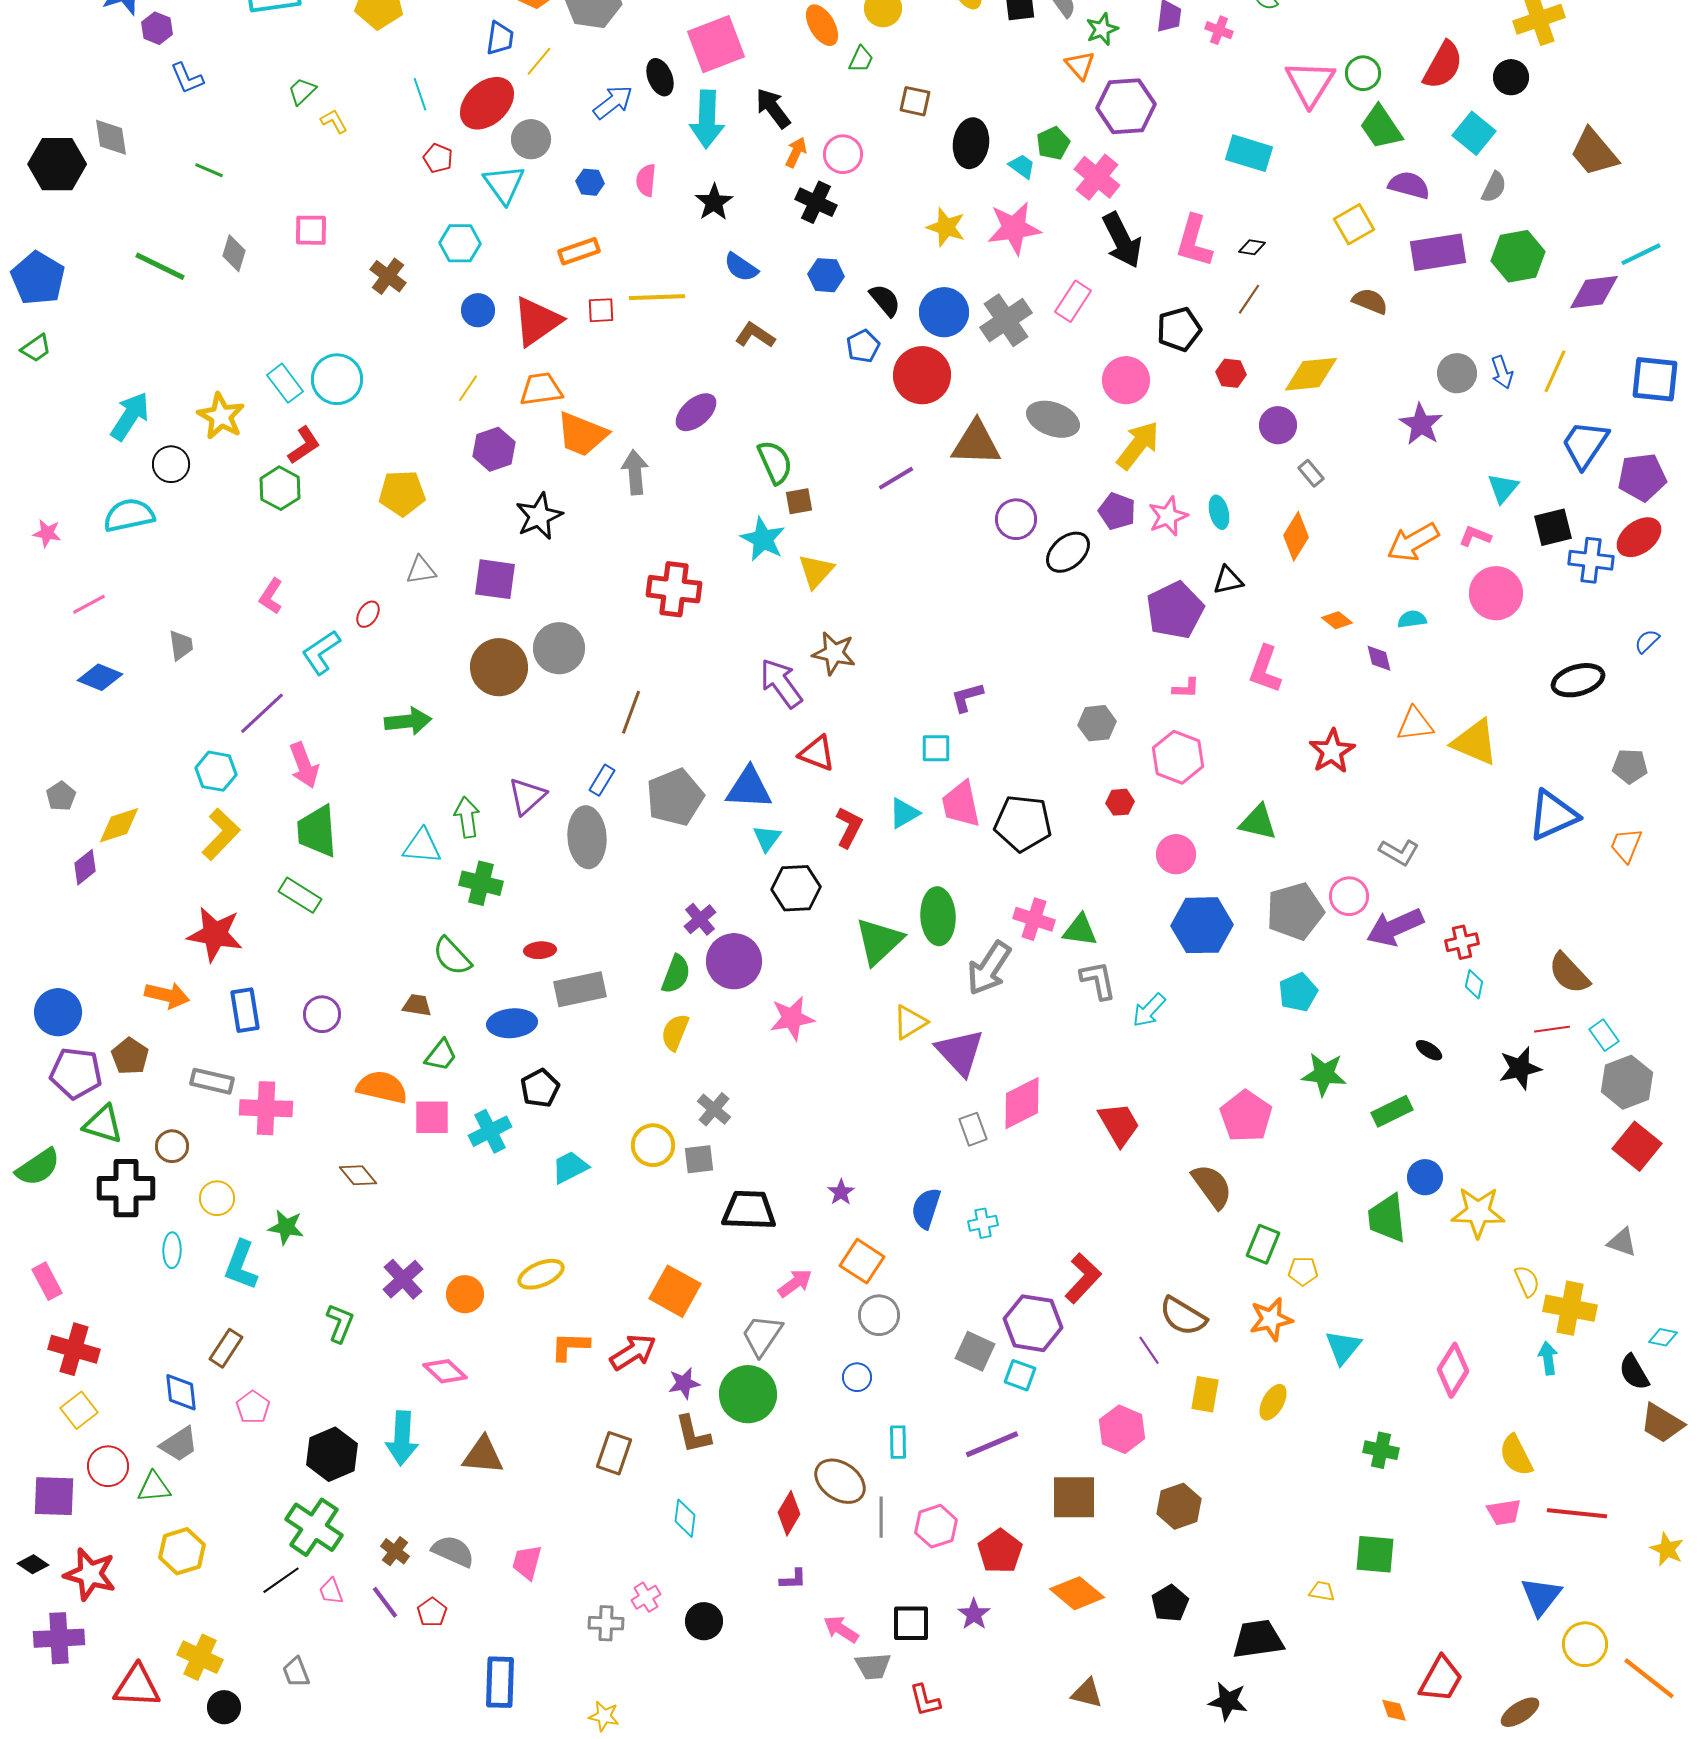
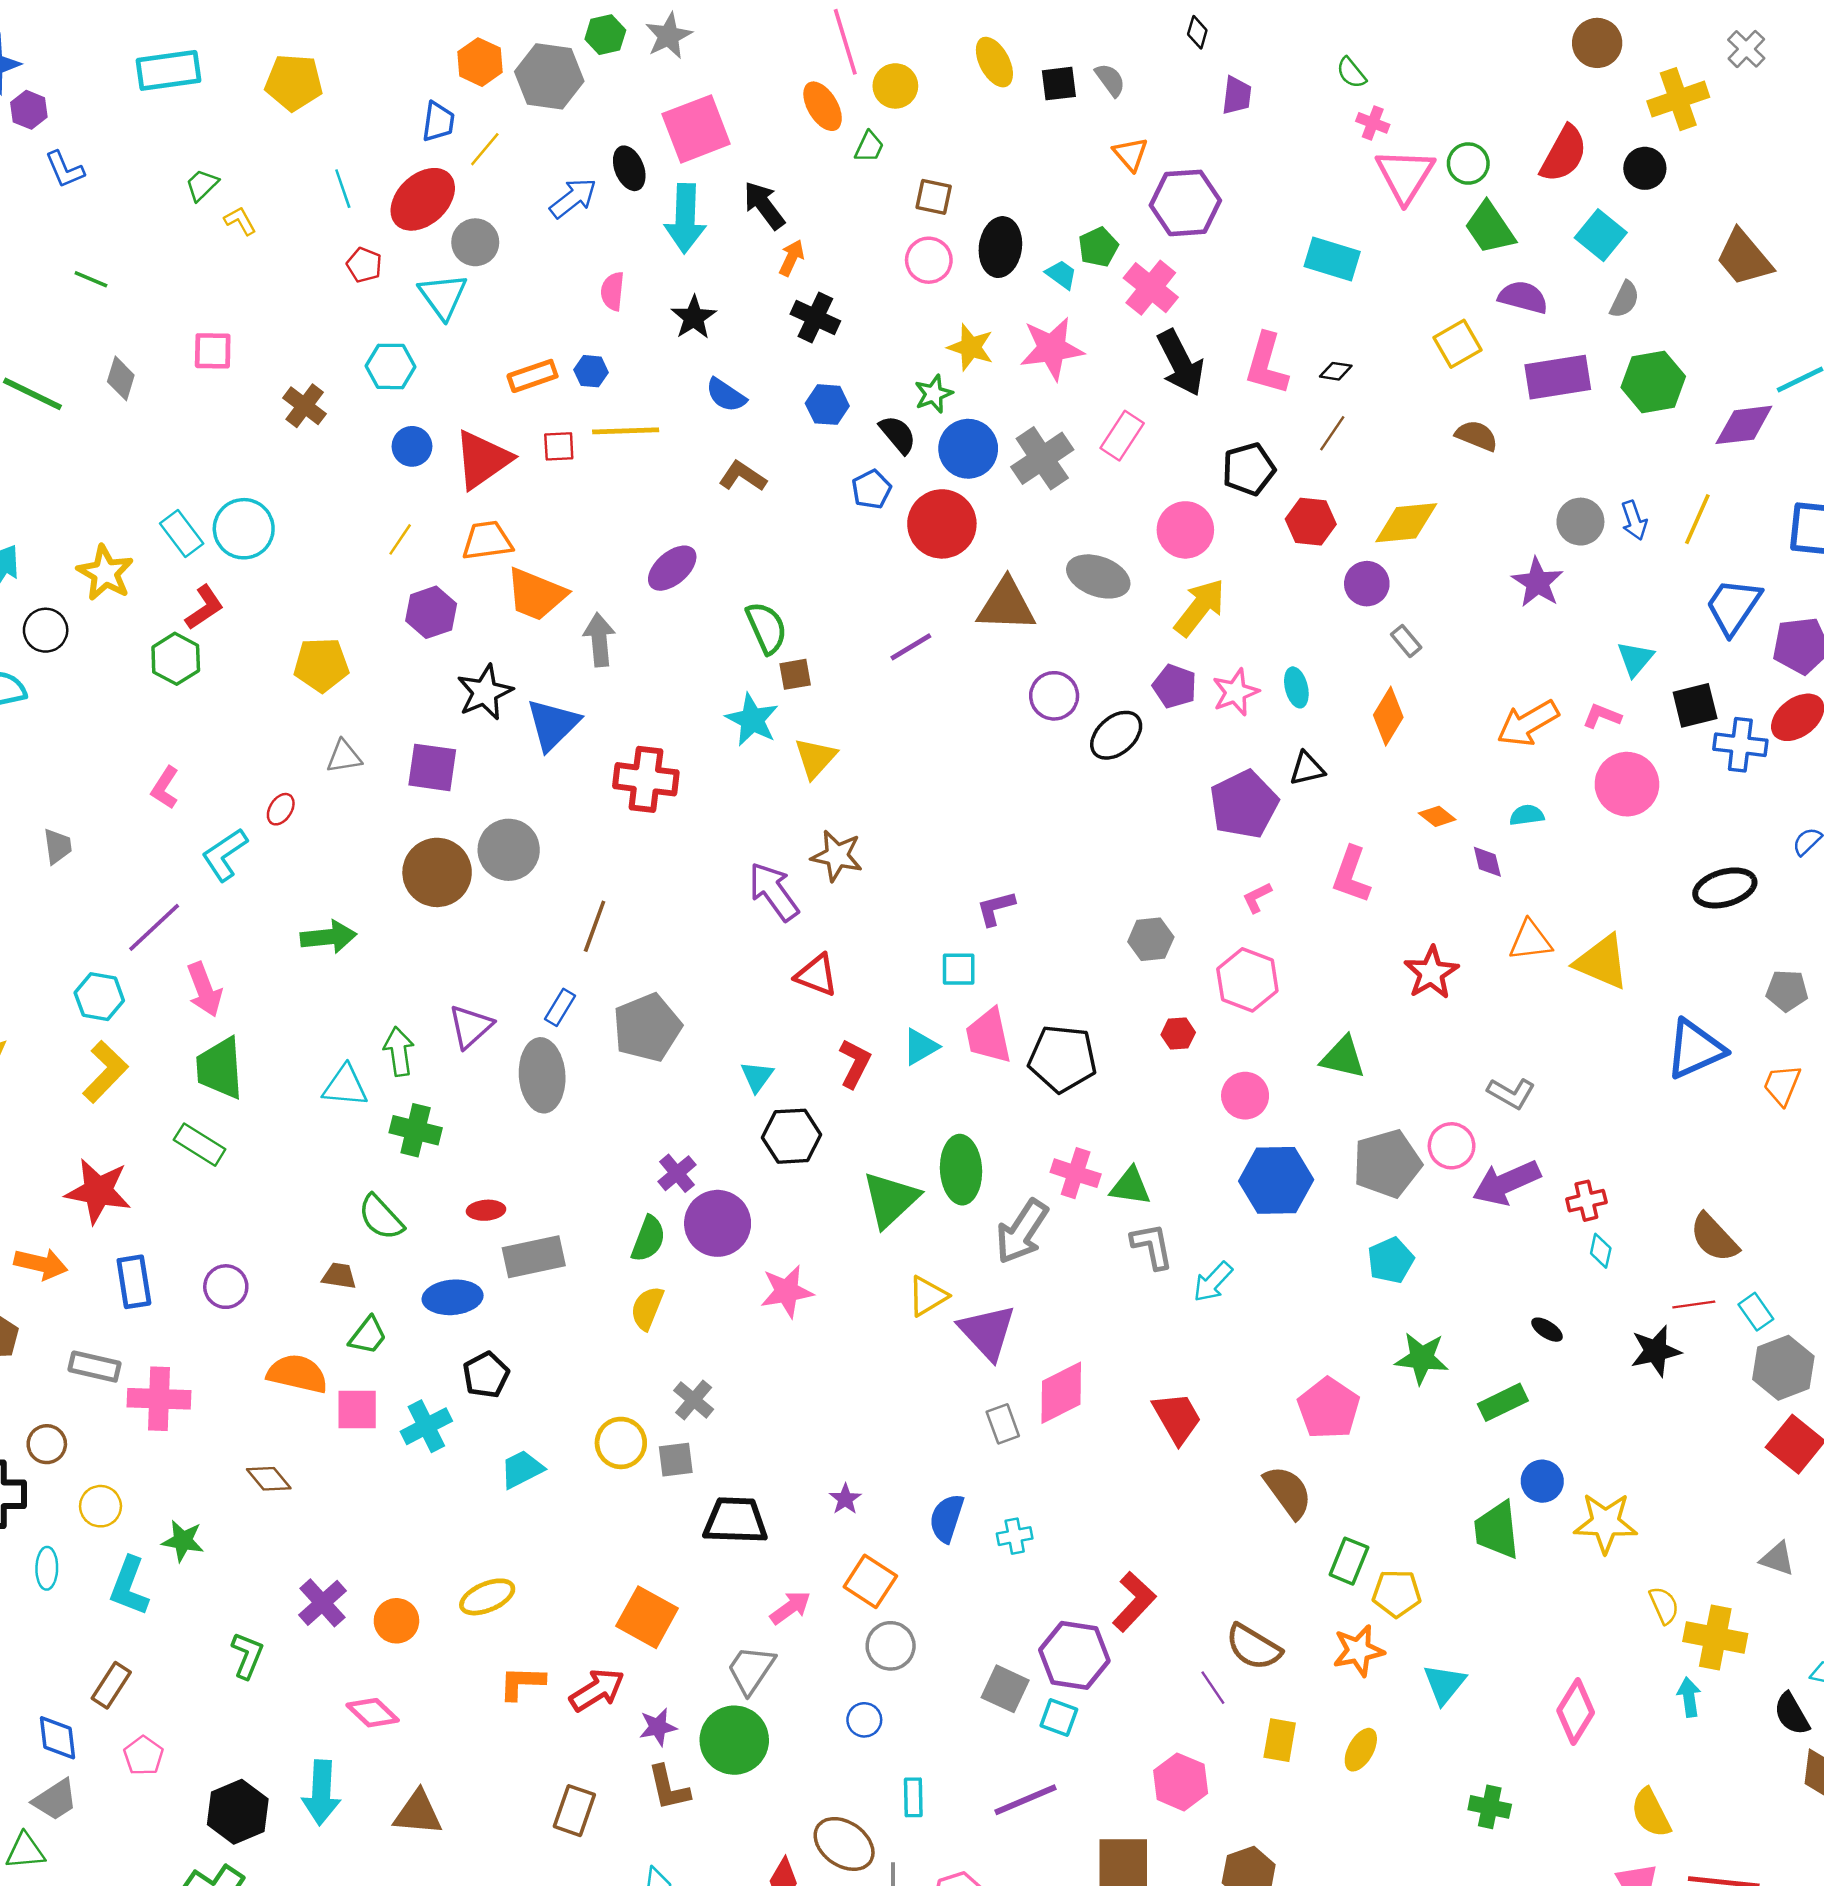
green star: (1102, 29) -> (934, 394), moved
pink cross: (1219, 30) -> (1373, 123), moved
pink circle: (843, 154) -> (929, 260), moved
blue hexagon: (590, 182) -> (591, 371), moved
red hexagon: (1231, 373) -> (1311, 522), size x1.4
pink L-shape: (1186, 688) -> (1257, 898), turned 152
blue triangle: (749, 788) -> (553, 724), moved, turned -48
yellow pentagon: (1303, 1271) -> (1397, 1593), size x1.4

